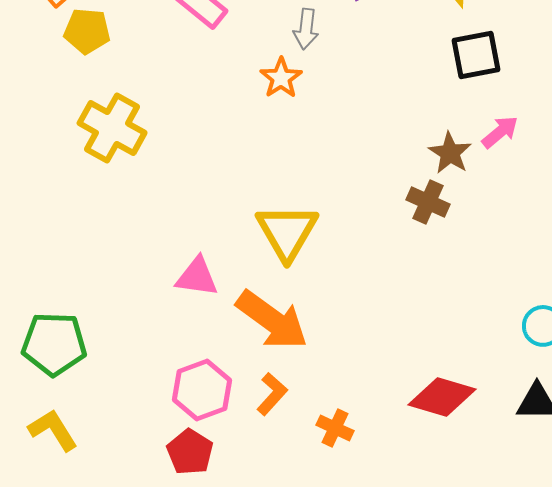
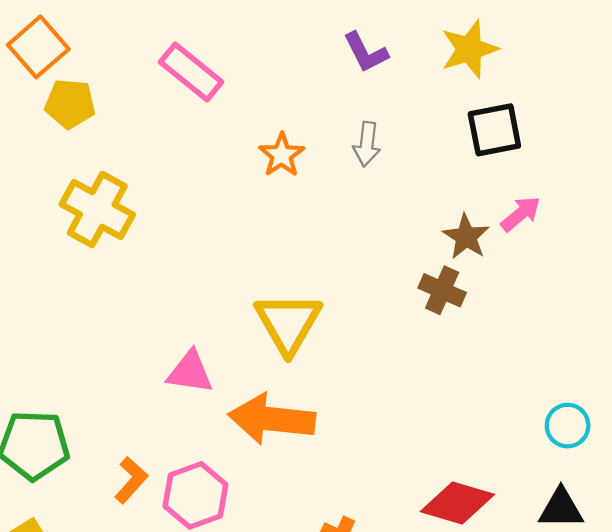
gray arrow: (306, 29) -> (367, 144), moved
orange arrow: (272, 320) -> (272, 419), turned 150
orange L-shape: (272, 394) -> (131, 480), moved

